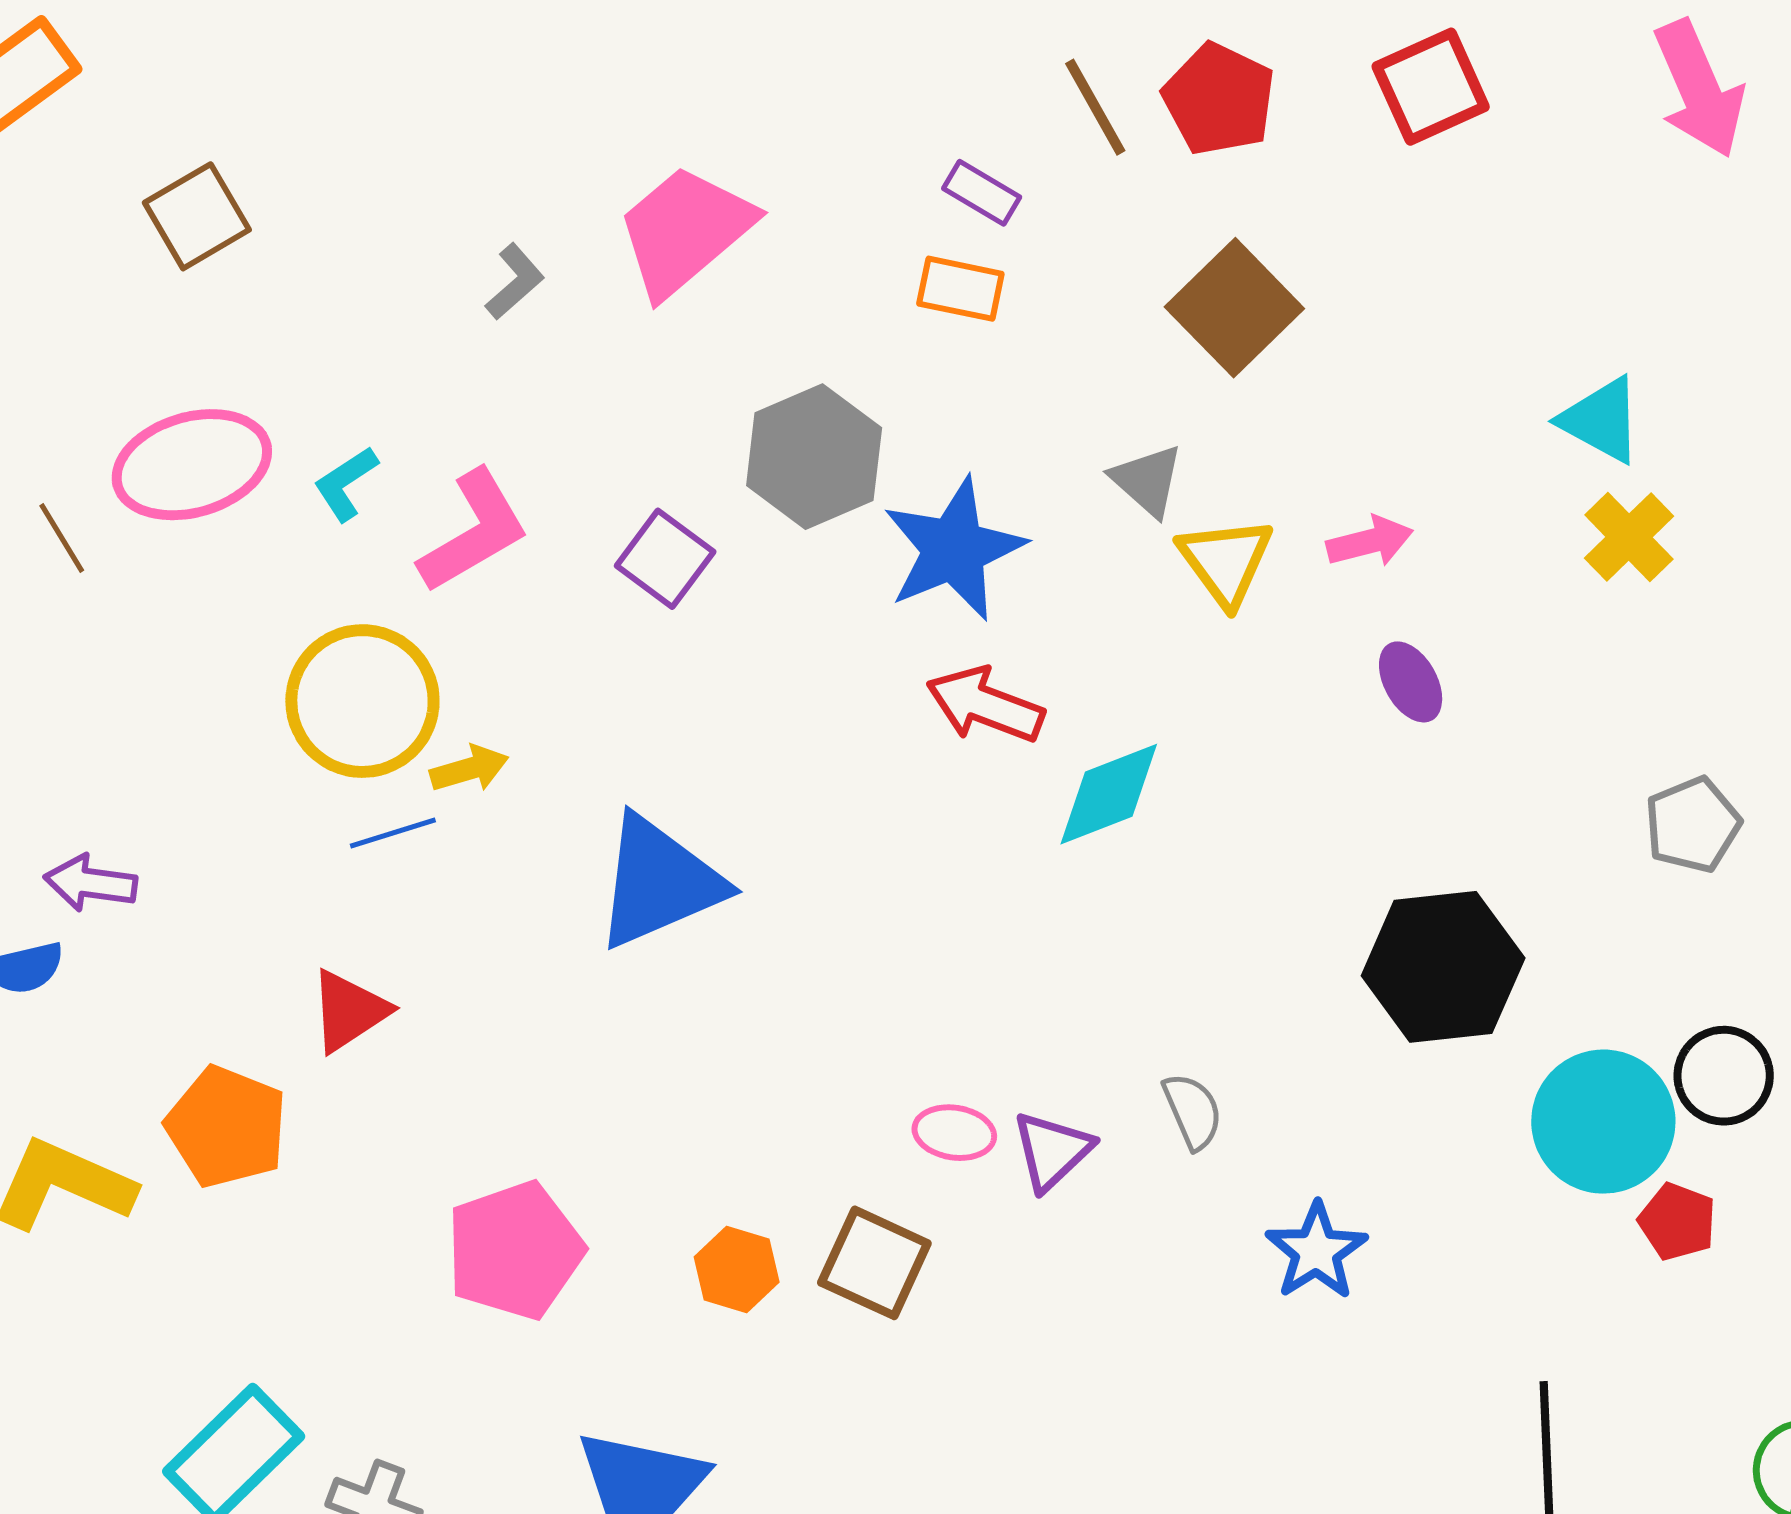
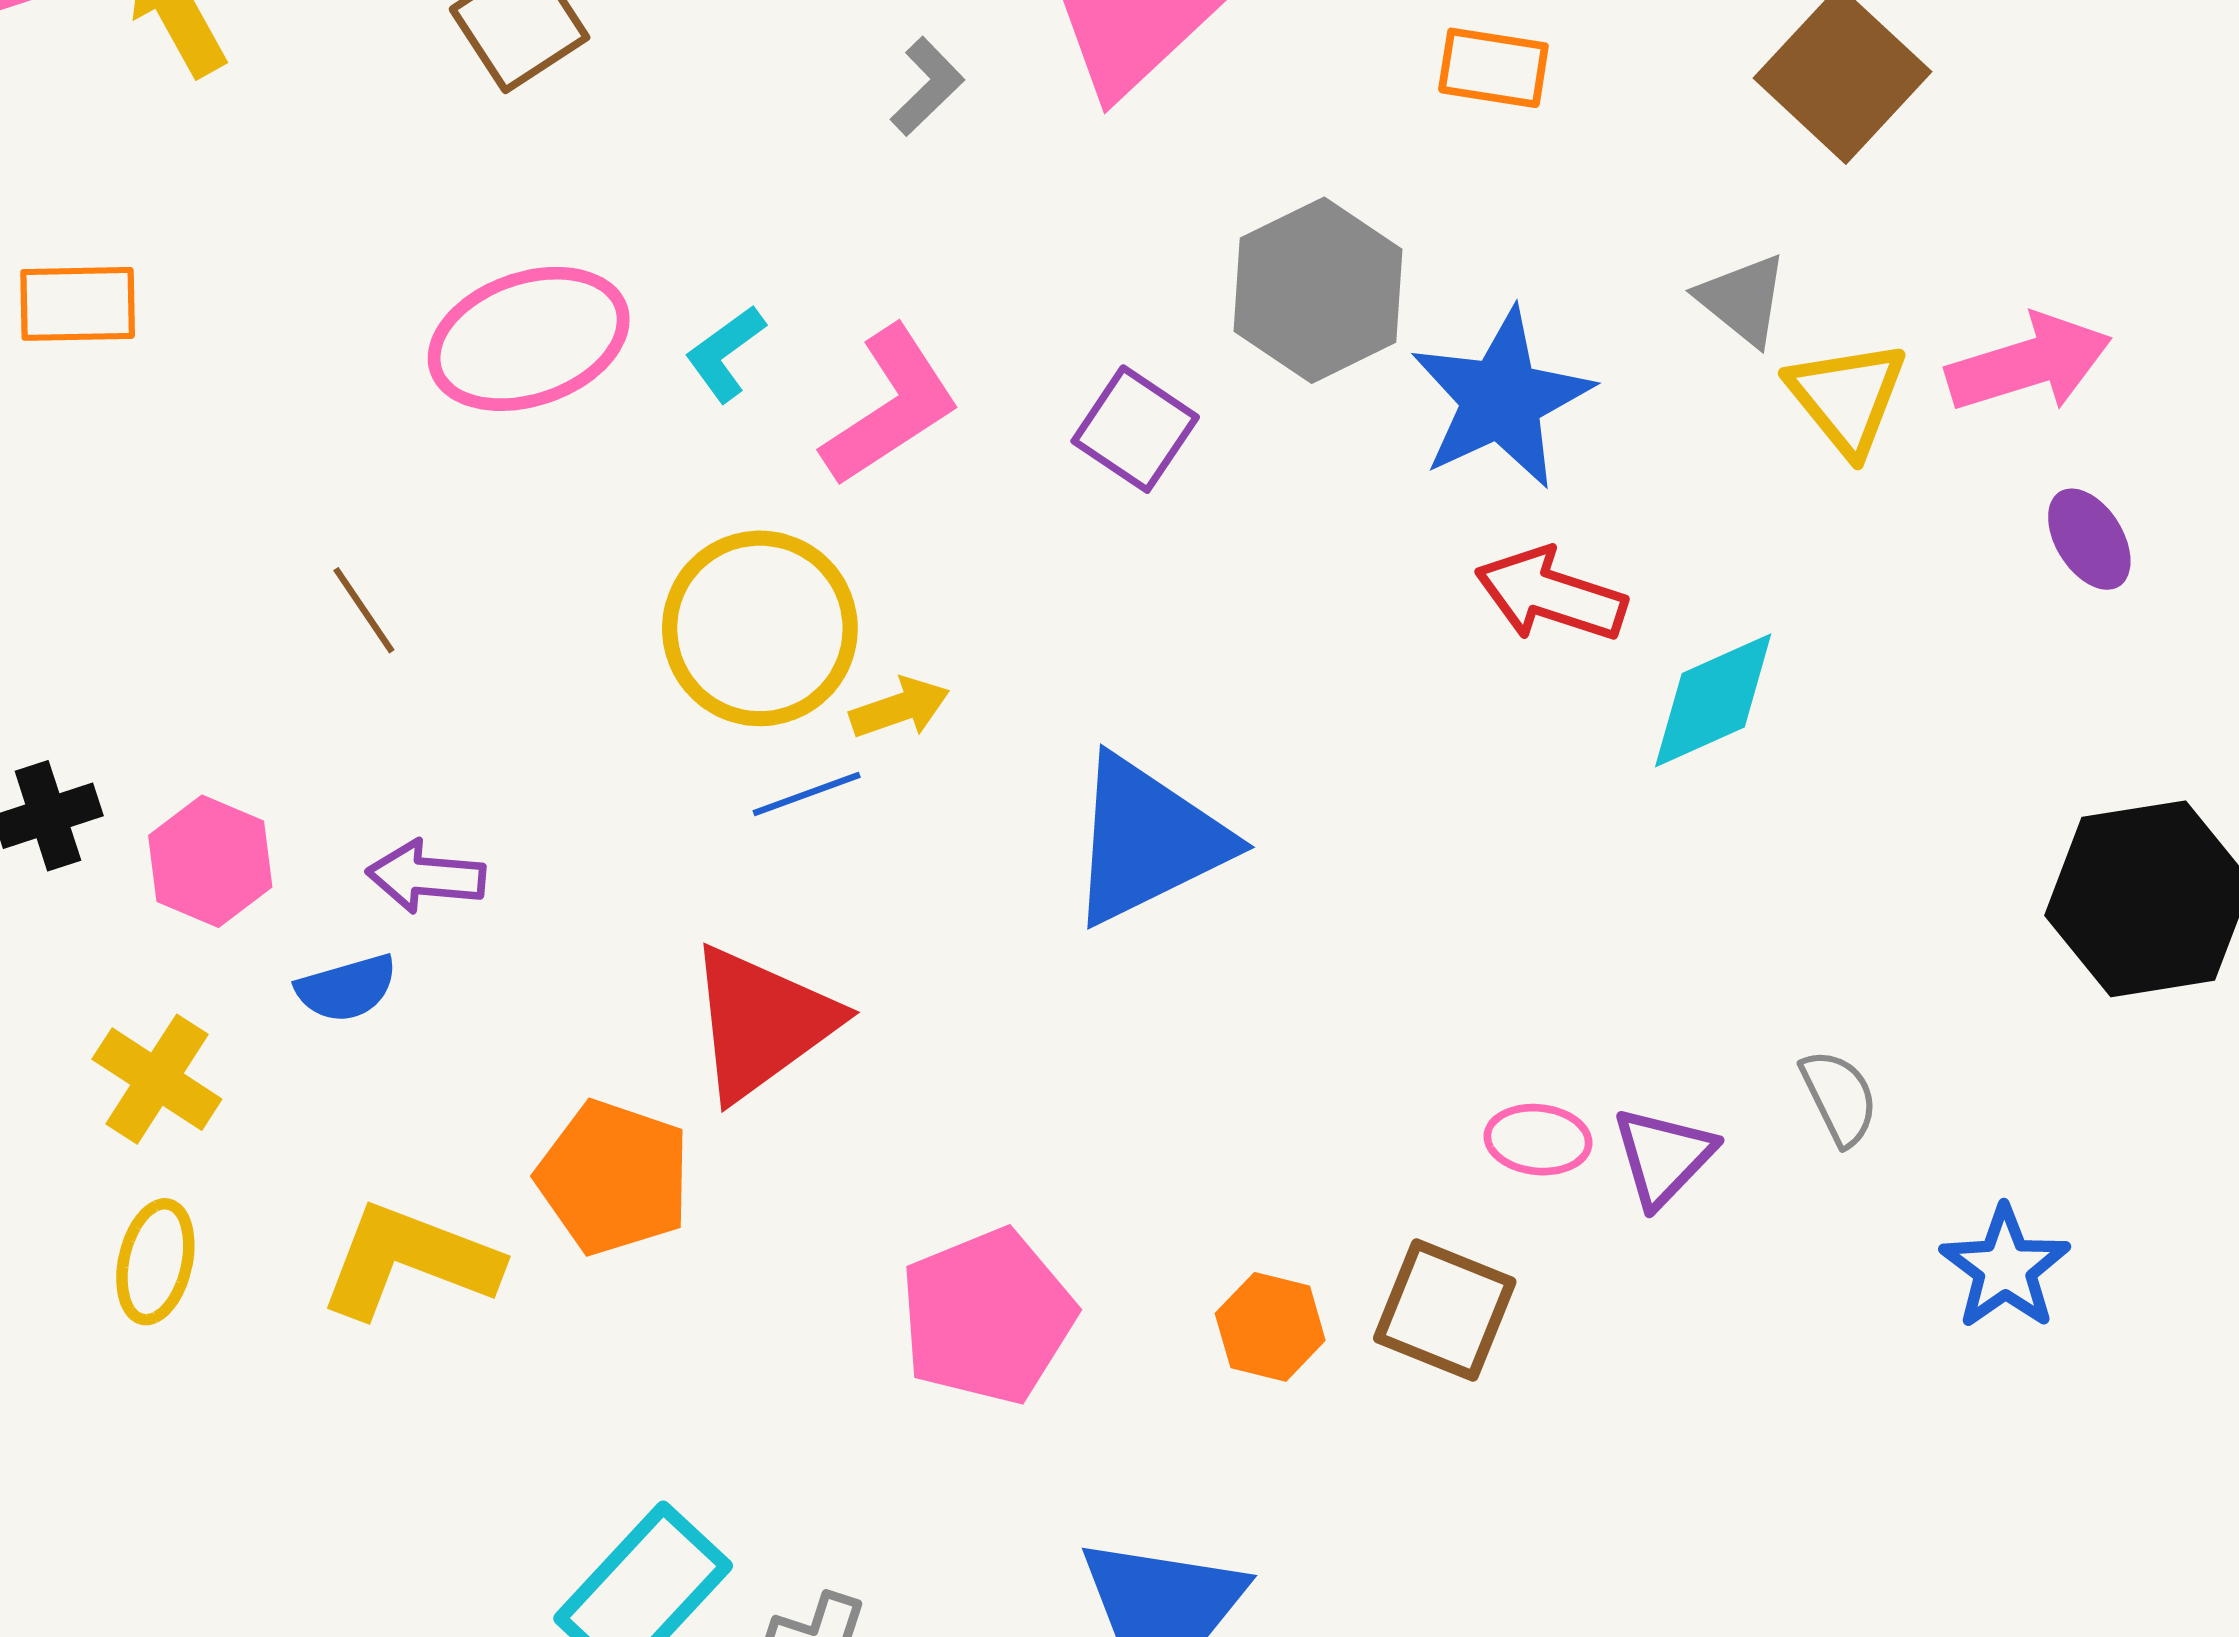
brown line: (62, 538) -> (364, 610), moved
pink arrow: (1370, 541) -> (2029, 363), size x1.5
red triangle: (349, 1011) -> (762, 1023), size x1.5

